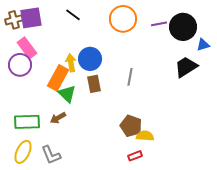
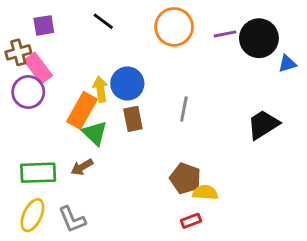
purple square: (31, 18) -> (44, 25), size x0.7
brown cross: (14, 20) -> (18, 52), moved
black trapezoid: (186, 67) -> (263, 125), moved

